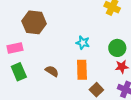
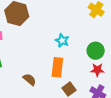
brown semicircle: (52, 71) -> (30, 79), moved

